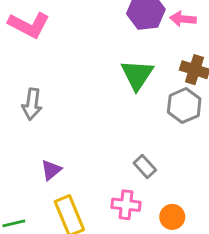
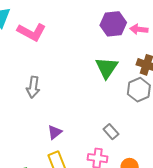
purple triangle: (51, 170) -> (55, 132), moved

